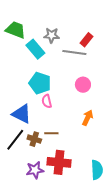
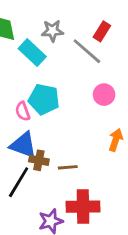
gray line: (74, 53) -> (87, 51), turned 40
pink semicircle: (47, 101) -> (23, 111), moved
brown cross: (34, 139) -> (39, 160), moved

